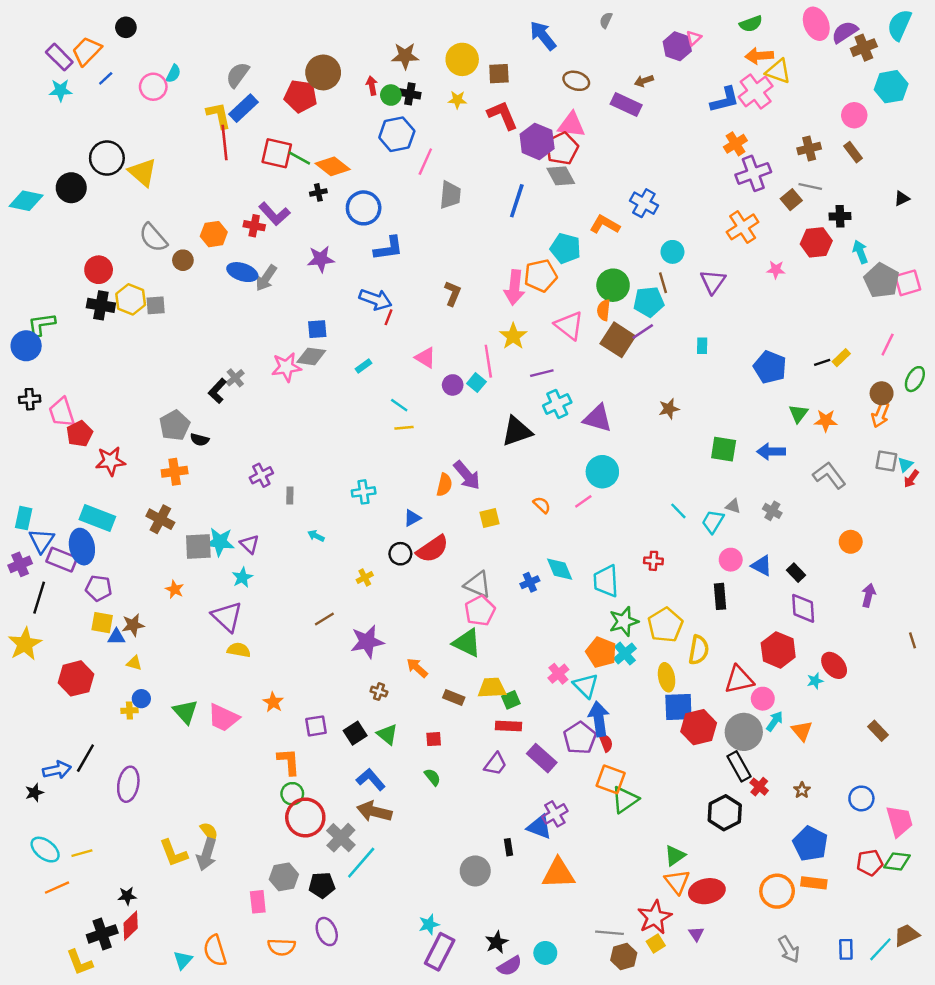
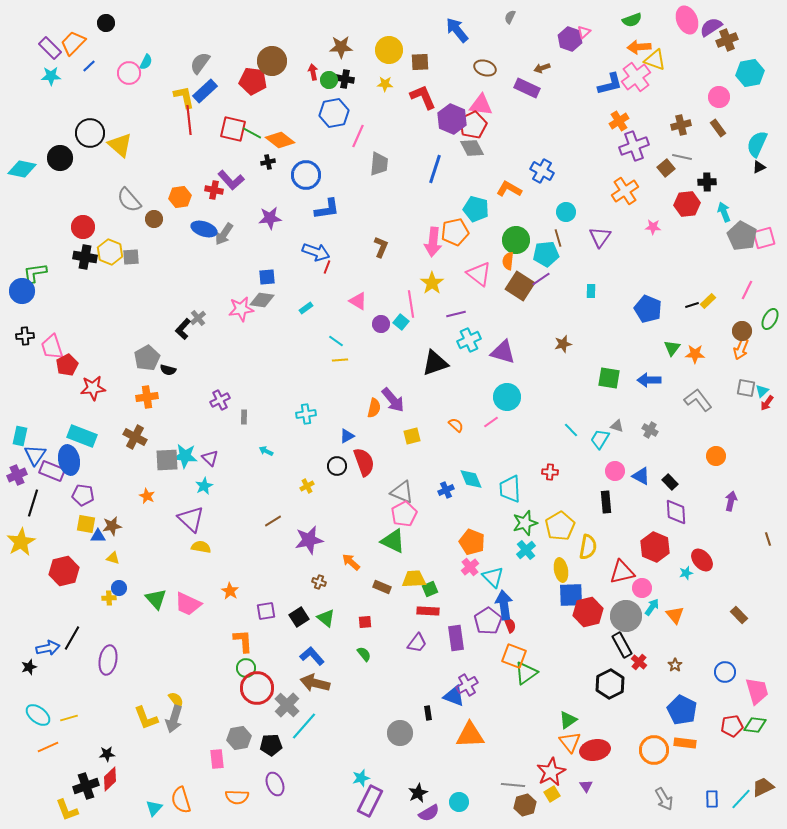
cyan semicircle: (899, 25) -> (757, 144), moved
red semicircle: (432, 549) -> (364, 462), turned -76
orange pentagon: (601, 652) -> (472, 542), moved
purple rectangle: (542, 758) -> (456, 638), turned 40

